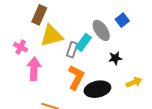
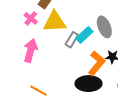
pink cross: (21, 47) -> (31, 18), moved
orange L-shape: (76, 77) -> (97, 63), moved

